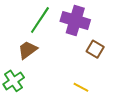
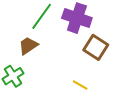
brown square: (95, 49) -> (96, 47), size x1.4

